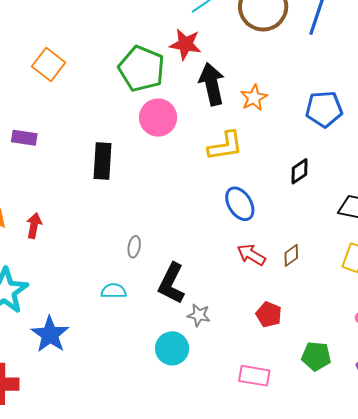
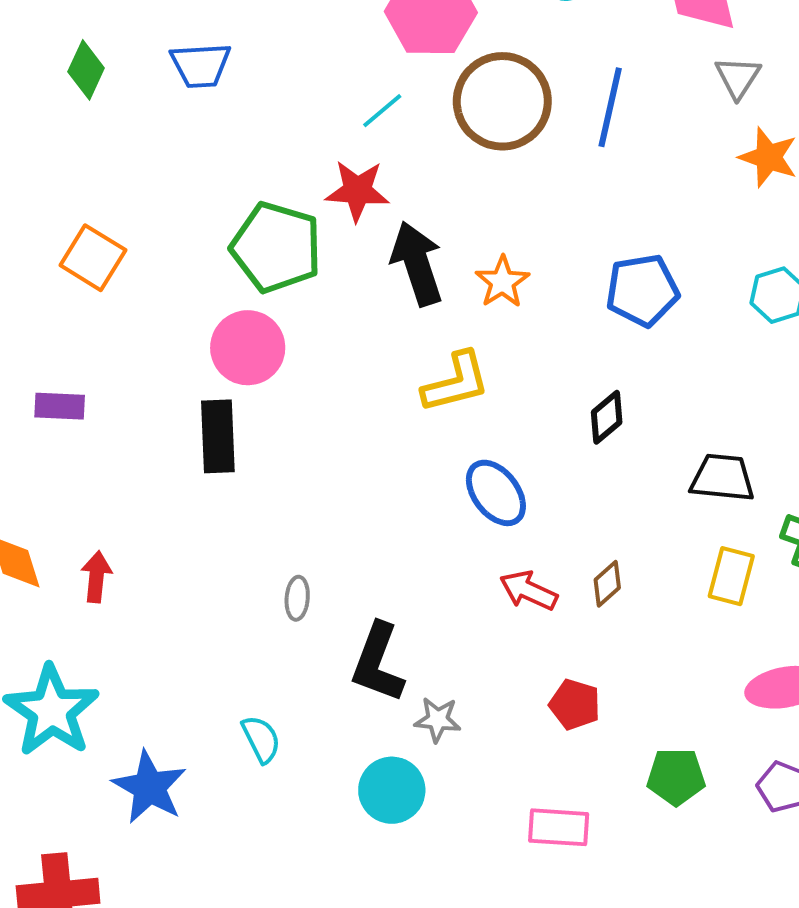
pink circle: (158, 118) -> (248, 348), moved
cyan semicircle: (114, 291) -> (261, 739), moved, turned 70

